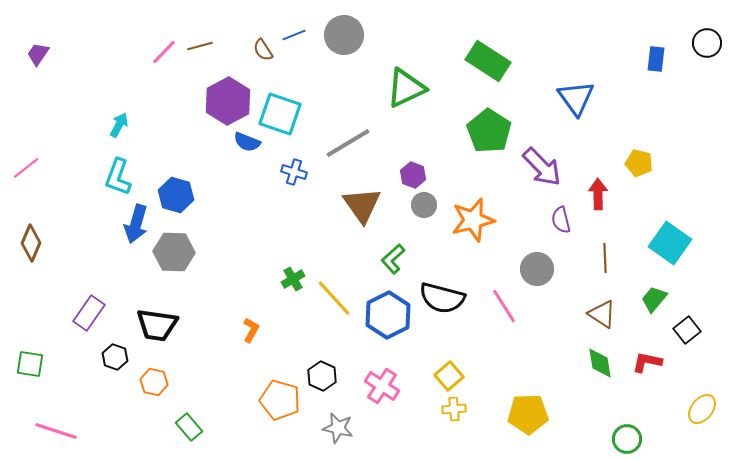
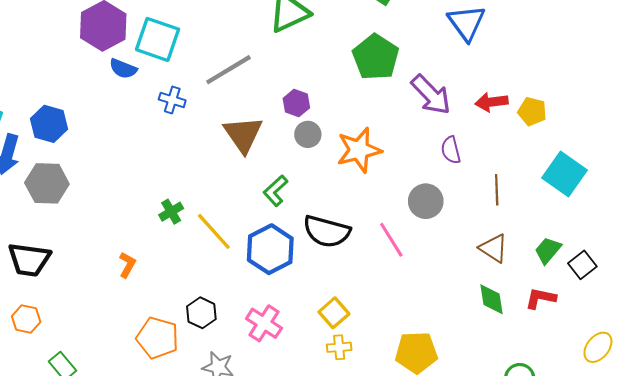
yellow pentagon: (639, 163) -> (532, 111), moved
red arrow: (598, 194) -> (491, 102), moved, turned -96
green trapezoid: (654, 299) -> (548, 250), moved

